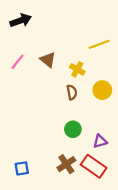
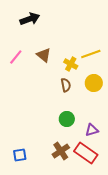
black arrow: (21, 20) -> (30, 19), moved
yellow line: (99, 44) -> (91, 54), moved

